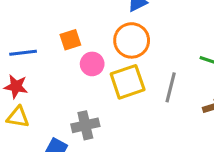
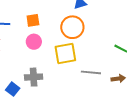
pink circle: (92, 64) -> (34, 42), moved
gray line: (171, 87) -> (91, 72), moved, turned 72

